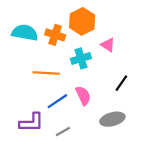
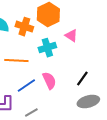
black line: (121, 83) -> (82, 79), moved
gray ellipse: (112, 119) -> (88, 102), moved

